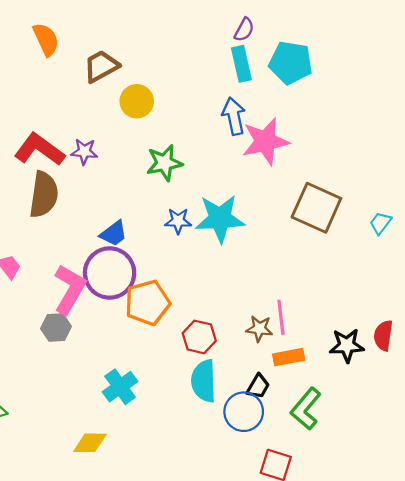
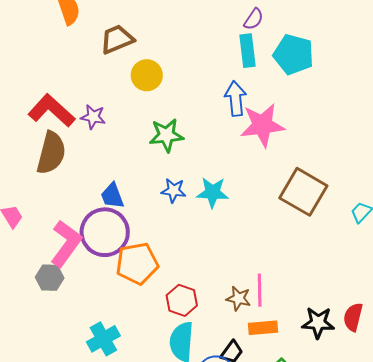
cyan star: (220, 219) -> (213, 192), size x0.7
blue trapezoid: (114, 233) -> (112, 196), turned 100

